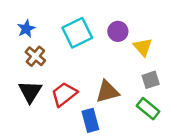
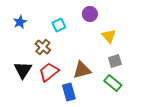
purple circle: (118, 31) -> (90, 14), moved
cyan square: (77, 33) -> (59, 25), size x0.6
brown cross: (35, 56) -> (43, 47), moved

